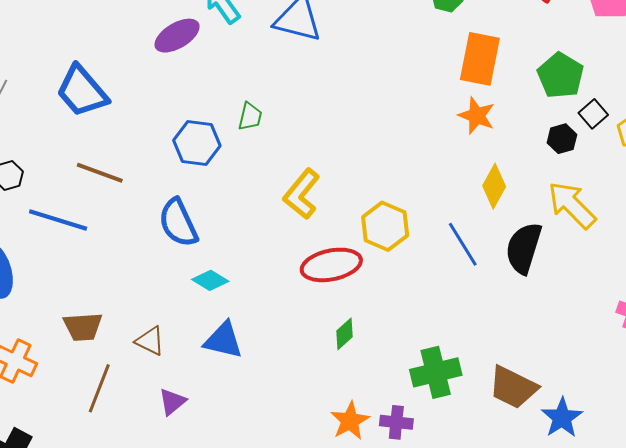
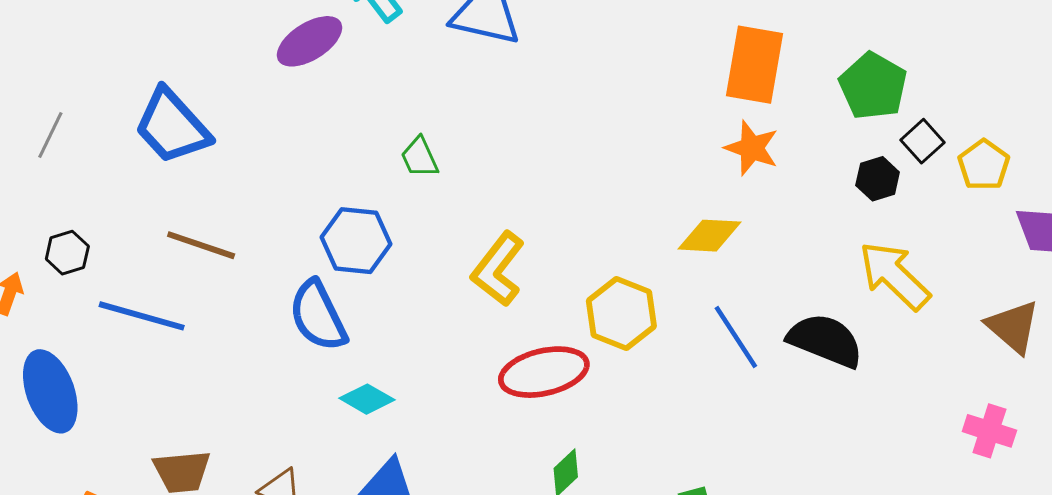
green trapezoid: (250, 116) -> (420, 157), turned 144
blue hexagon: (197, 143) -> (356, 241), moved
yellow diamond: (494, 186) -> (709, 236), moved, turned 66
black semicircle: (524, 248) -> (825, 340), turned 96

